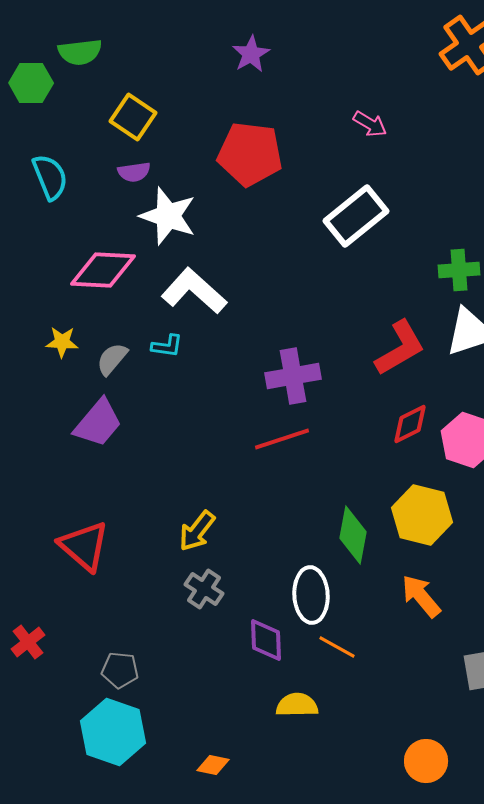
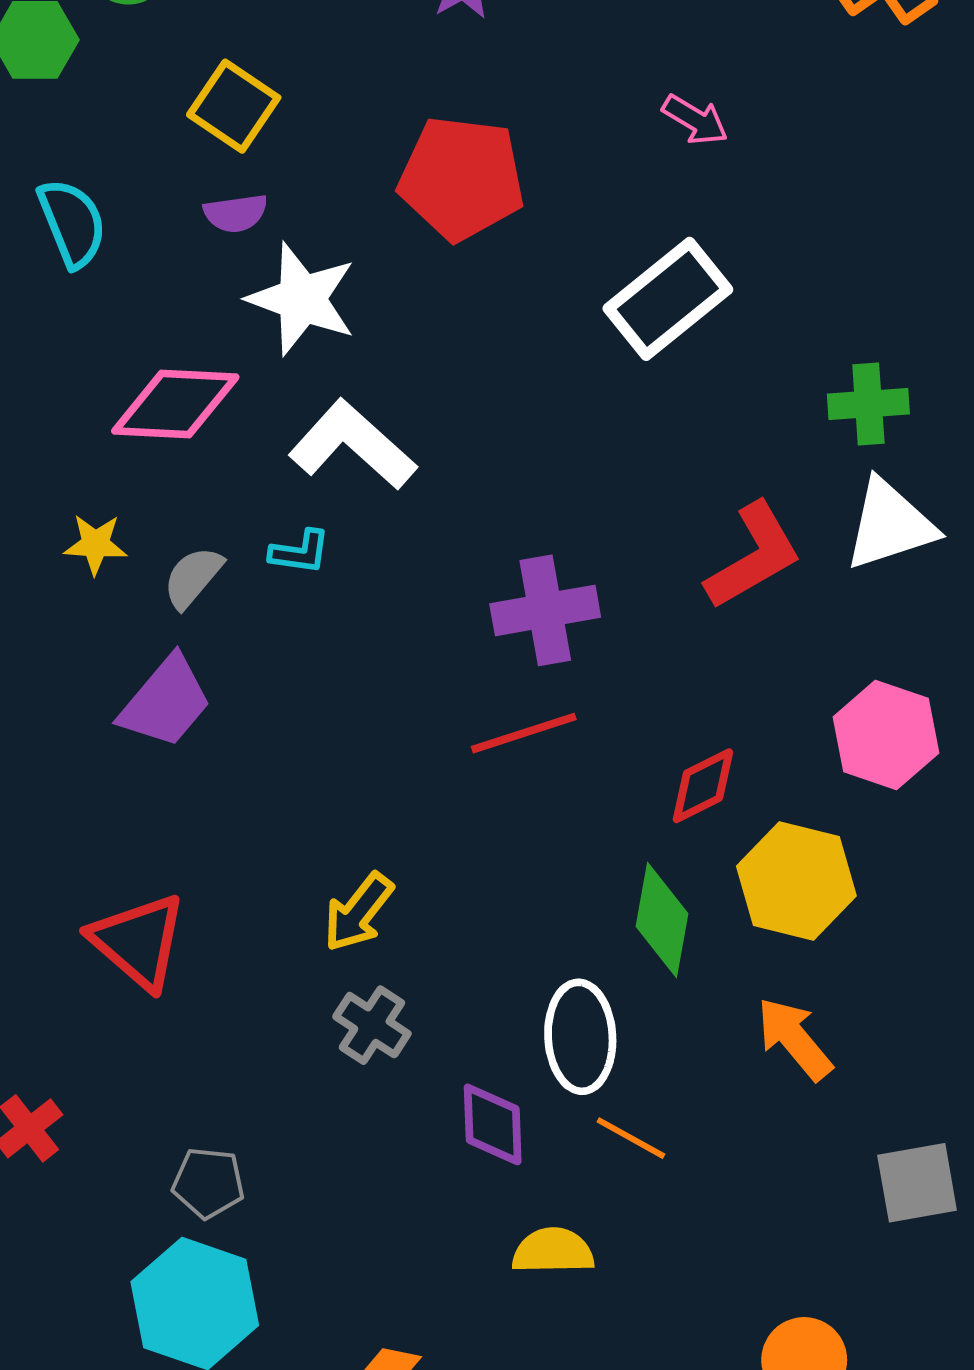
red diamond: (410, 424) -> (703, 786), moved

